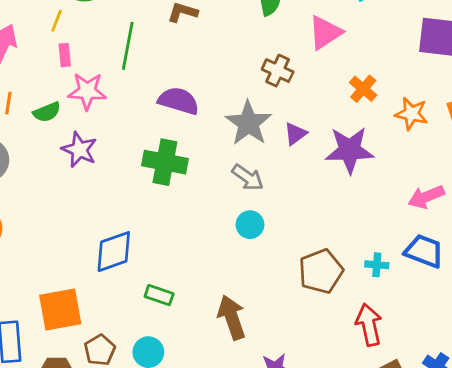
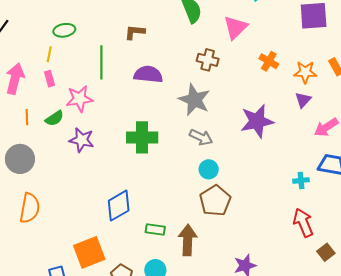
pink rectangle: (65, 55) -> (49, 79), moved
purple semicircle: (179, 101) -> (148, 74), moved
purple triangle: (295, 134) -> (303, 100), moved
purple star: (350, 150) -> (257, 121), moved
brown pentagon: (321, 271) -> (215, 201), moved
brown arrow: (232, 317) -> (188, 240), moved, turned 32

